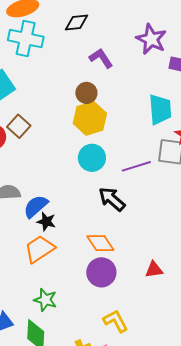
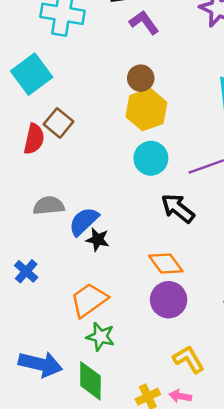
purple L-shape: (101, 58) -> (144, 22), moved
orange trapezoid: (39, 249) -> (89, 300), moved

